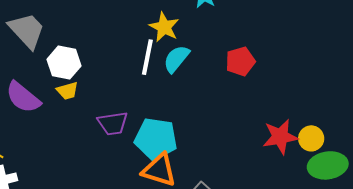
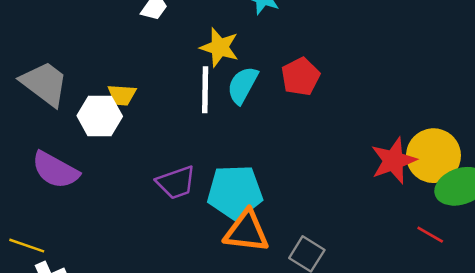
red pentagon: (240, 61) -> (300, 77), moved
yellow trapezoid: (67, 91) -> (122, 95), moved, turned 30
yellow circle: (311, 138) -> (433, 156), size x1.6

